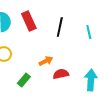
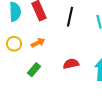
orange arrow: (46, 61) -> (38, 43), moved

